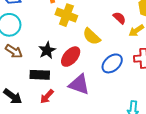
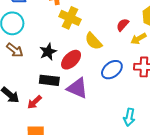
red semicircle: (119, 18) -> (123, 25), turned -96
black rectangle: (40, 75) -> (49, 80), moved
red arrow: (47, 97) -> (34, 102), moved

